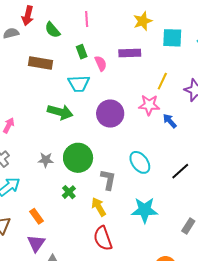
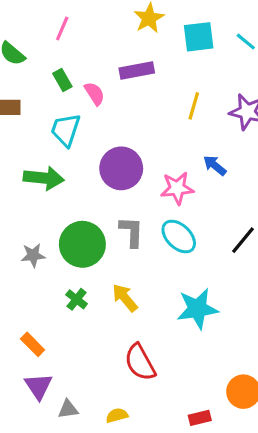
pink line: (87, 19) -> (62, 28), turned 35
cyan trapezoid: (79, 84) -> (66, 130), turned 120
pink star: (149, 105) -> (177, 188), moved
gray L-shape: (108, 180) -> (132, 232), moved
yellow arrow: (99, 207) -> (125, 298), moved

